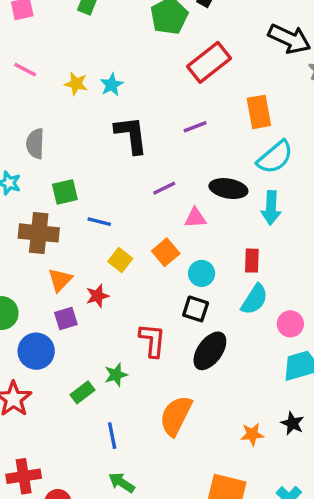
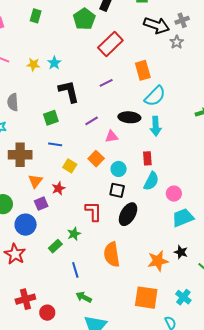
green square: (65, 192) -> (51, 118), moved
orange semicircle: (176, 416) -> (112, 254), turned -30
orange star: (252, 434) -> (158, 261), size x1.5

